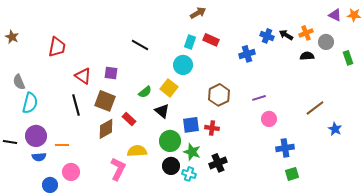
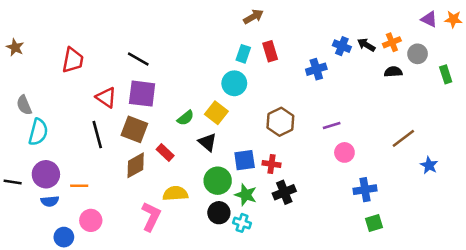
red rectangle: (211, 40) -> (270, 51), turned 49
black line: (140, 45) -> (138, 59), moved
purple square: (111, 73) -> (142, 94), size x1.6
black cross: (218, 163) -> (284, 192), moved

